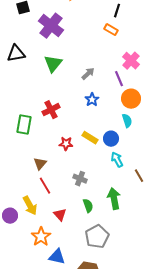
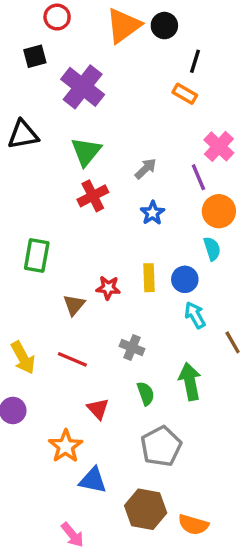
red cross: (51, 110) -> (93, 196), moved
yellow rectangle: (90, 138) -> (149, 278), turned 56
brown triangle: (40, 164) -> (74, 305), moved
red line: (45, 186) -> (72, 359), turned -36
yellow arrow: (30, 206) -> (23, 358), moved

